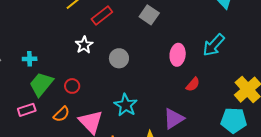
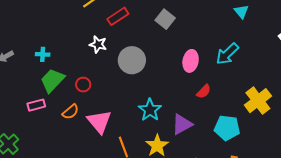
white star: (84, 45) -> (98, 44), turned -30
gray circle: (119, 58) -> (132, 60), size x1.4
cyan star: (126, 105) -> (150, 110), moved
cyan pentagon: (234, 120) -> (227, 128), moved

